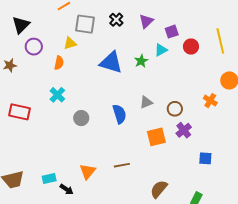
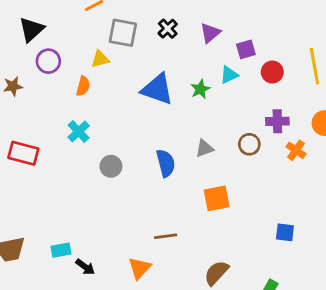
brown circle: (175, 109) -> (249, 144), moved
purple cross: (184, 130) -> (277, 121), moved, turned 35
orange triangle: (88, 171) -> (139, 268), moved

